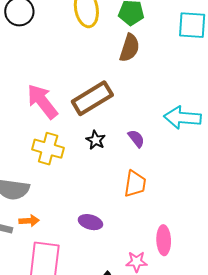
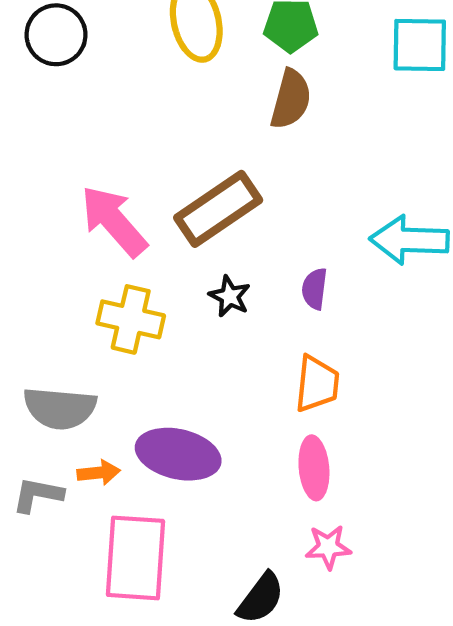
purple semicircle: (136, 139) -> (315, 289), turned -132
purple ellipse: (90, 222) -> (178, 454), moved, size x1.6
pink ellipse: (164, 240) -> (314, 468), moved

